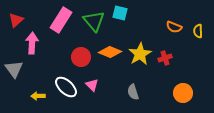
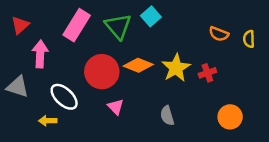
cyan square: (120, 13) -> (151, 16), turned 35
red circle: (81, 57) -> (102, 72), size x1.4
gray triangle: (14, 69) -> (18, 87), turned -36
white ellipse: (66, 87) -> (64, 97), moved

